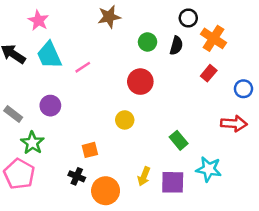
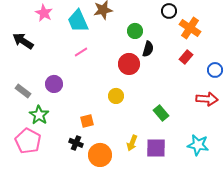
black semicircle: (176, 46) -> (148, 49), moved
cyan trapezoid: (49, 55) -> (78, 21), moved
cyan star: (209, 169) -> (198, 145), moved

